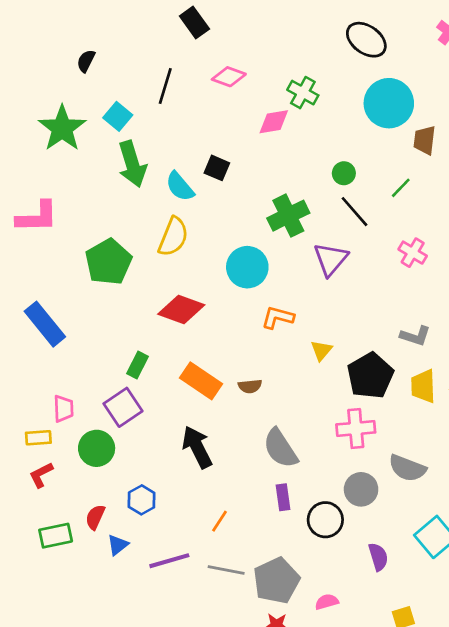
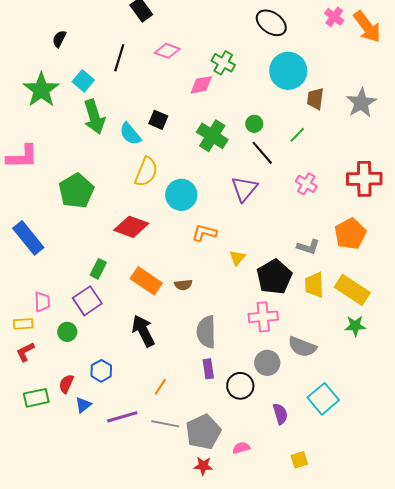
green cross: (288, 216) -> (212, 136), moved, turned -32
yellow semicircle: (173, 237) -> (146, 172), moved
green circle: (97, 448) -> (67, 332), size x0.7
gray semicircle: (280, 448) -> (206, 332), turned 32

